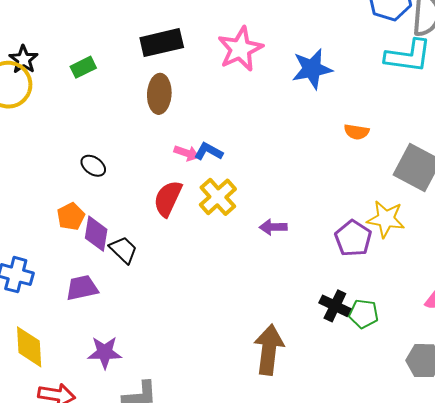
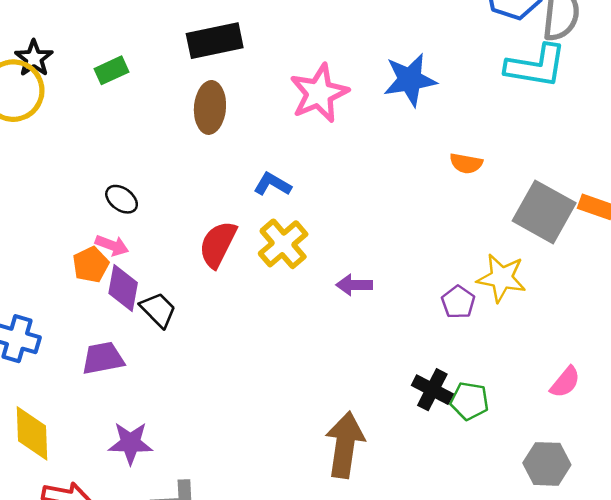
pink star: (240, 49) -> (319, 93), moved
pink arrow: (187, 153) -> (112, 245), moved
purple pentagon: (353, 238) -> (458, 302), size x0.7

